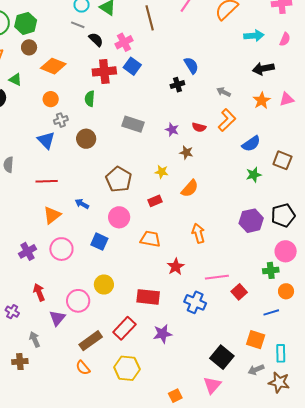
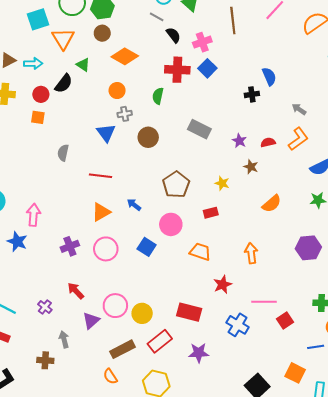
red semicircle: (199, 127) -> (268, 142), turned 144
orange semicircle: (190, 188) -> (272, 204), moved
yellow circle: (104, 284) -> (142, 313), moved
red arrow: (39, 292) -> (76, 291), turned -30

